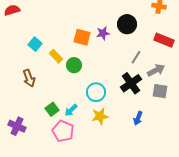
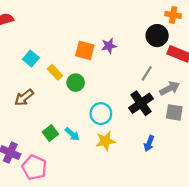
black circle: (127, 24) -> (157, 36), moved
brown arrow: (29, 78) -> (24, 97), turned 72
cyan arrow: (71, 110) -> (72, 134), turned -96
pink pentagon: (63, 131) -> (34, 167), moved

